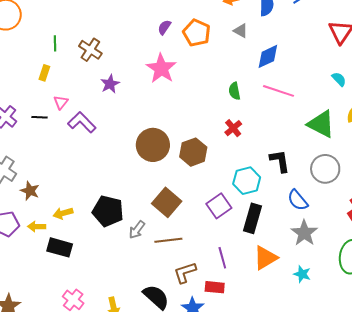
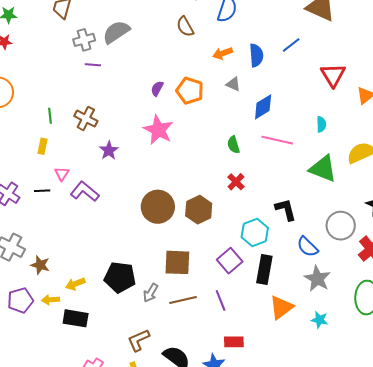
cyan semicircle: (339, 79) -> (321, 124), moved, turned 49
gray circle: (325, 169) -> (341, 226), moved
brown square: (167, 202) -> (177, 262), turned -32
purple line: (222, 258) -> (221, 300), moved
brown L-shape: (185, 273) -> (139, 340), moved

